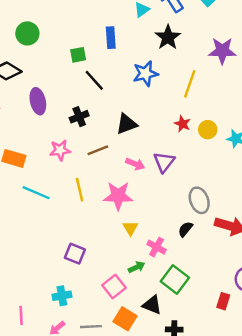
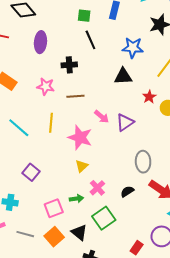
black triangle: (127, 124) -> (123, 76), moved
cyan line: (36, 193) -> (19, 128), moved
black semicircle: (185, 229) -> (127, 191), moved

